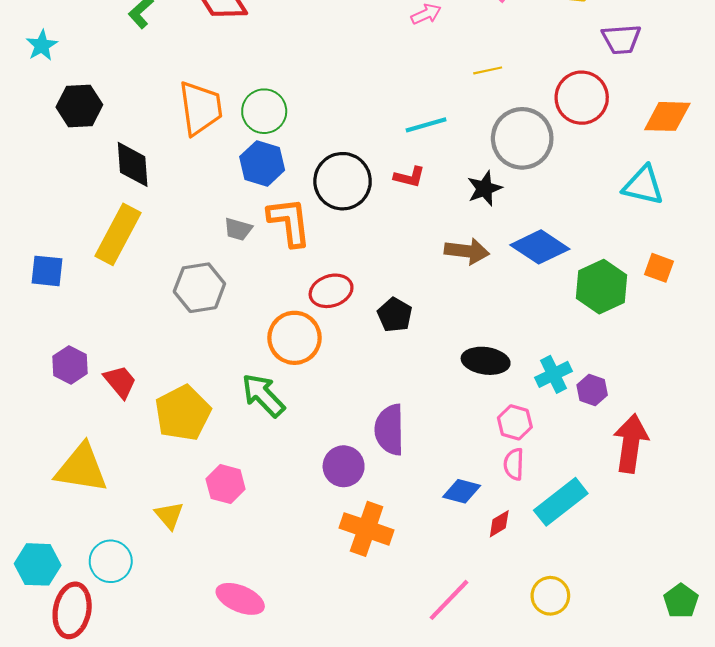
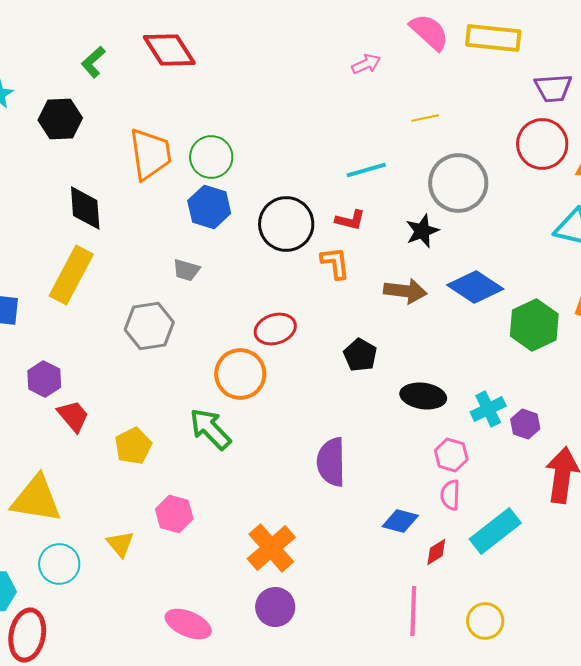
red circle: (582, 98) -> (542, 144), moved
black hexagon: (79, 106) -> (60, 119), moved
orange L-shape: (289, 222) -> (335, 263), moved, size x0.7
black pentagon: (395, 315) -> (360, 355), moved
purple hexagon: (70, 365) -> (44, 379), moved
yellow pentagon: (183, 413) -> (133, 446), size x0.7
purple circle: (344, 466) -> (275, 607), moved
orange cross: (367, 529) -> (271, 548), moved, turned 30
cyan circle: (111, 561) -> (59, 564), moved
pink line: (449, 600) -> (413, 611), moved, turned -42

